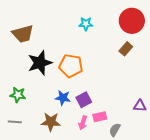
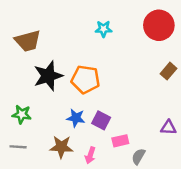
brown rectangle: (126, 49) -> (169, 71), moved
purple square: (84, 100) -> (101, 120), turned -35
pink arrow: (83, 123) -> (90, 155), moved

